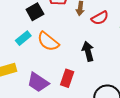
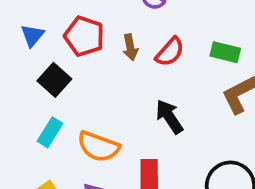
orange semicircle: (48, 41) -> (98, 147), moved

